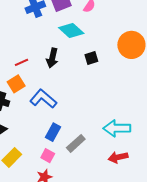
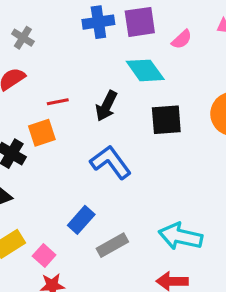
black square: (91, 58) -> (166, 120), size x1.5
blue L-shape: (43, 99) -> (111, 162), moved
pink square: (48, 156) -> (44, 256), moved

